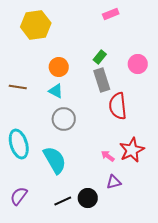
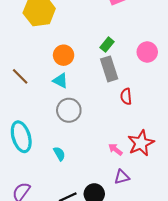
brown line: (18, 87) -> (20, 76), turned 36
red semicircle: (118, 106) -> (126, 96), size x0.6
cyan semicircle: (55, 160) -> (59, 154), size x0.5

